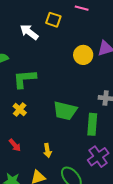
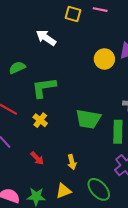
yellow square: (53, 20) -> (73, 14), moved

